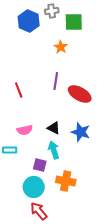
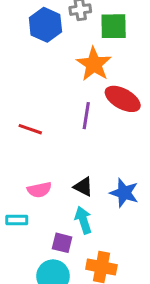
orange star: (61, 47) -> (94, 64), size x1.6
red line: (19, 90) -> (30, 129), turned -49
red ellipse: (80, 94) -> (123, 99), moved

